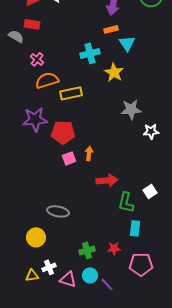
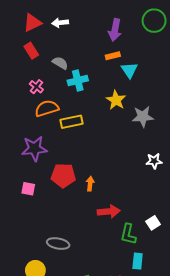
red rectangle: (32, 24) -> (31, 51), turned 49
gray semicircle: (16, 36) -> (60, 63), moved
cyan cross: (90, 53) -> (78, 80), moved
gray star: (131, 109) -> (143, 117), moved
red pentagon: (63, 132) -> (63, 175), moved
pink square: (69, 158) -> (28, 189), moved, turned 32

